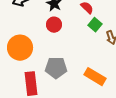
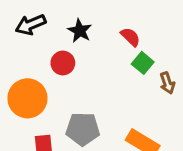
red circle: (54, 25) -> (63, 63), moved

